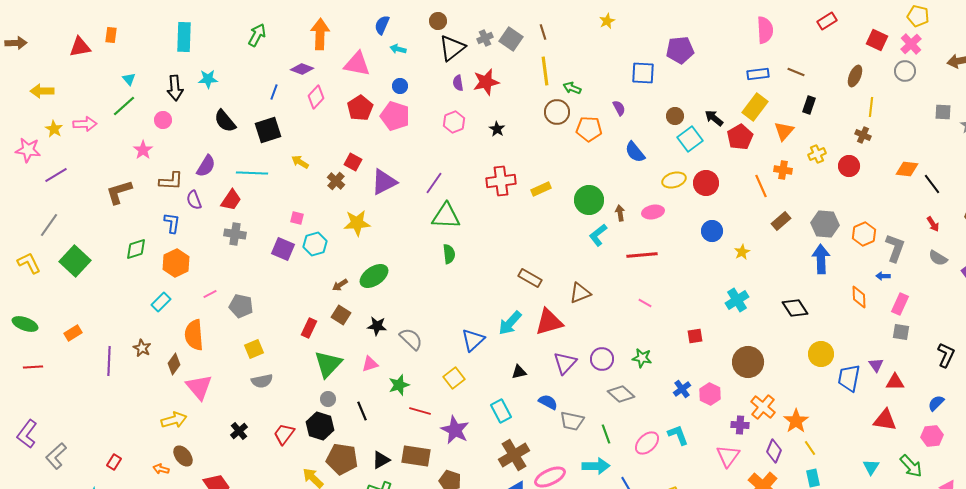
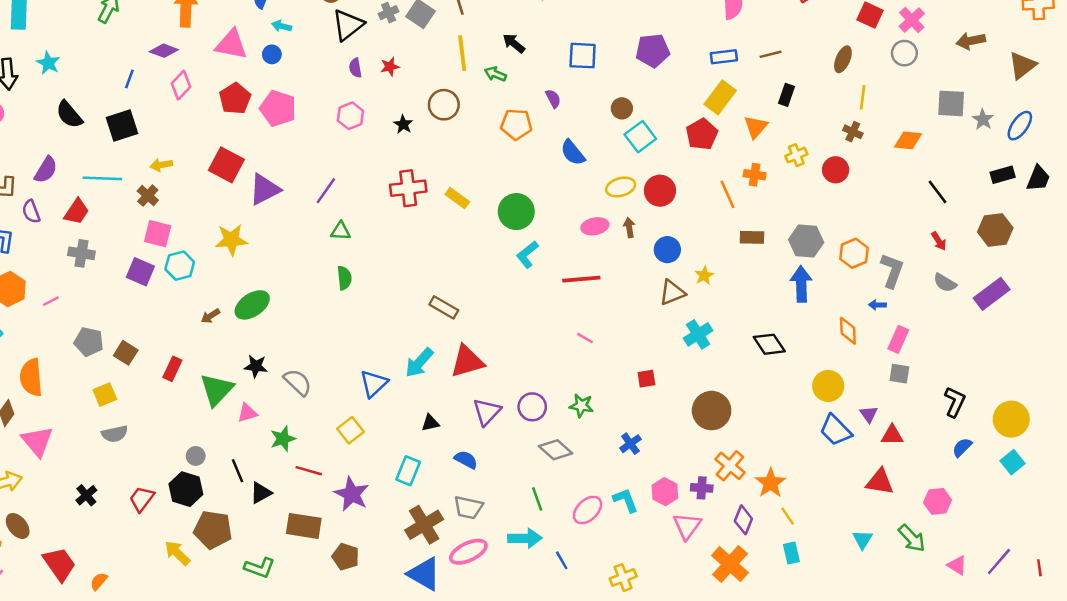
purple pentagon: (680, 50) -> (653, 51), moved
brown line: (796, 72) -> (770, 54), turned -36
cyan star: (208, 79) -> (48, 63), turned 30
red star: (486, 82) -> (390, 67), size x0.6
blue circle: (400, 86) -> (272, 54), moved
brown circle: (557, 112) -> (444, 105), moved
gray square: (943, 112) -> (951, 103), size x1.4
black arrow: (714, 118) -> (514, 43), moved
yellow arrow: (300, 162) -> (161, 165), turned -42
red square: (353, 162) -> (226, 165), size x1.6
orange diamond: (907, 169) -> (908, 140), moved
brown cross: (336, 181) -> (148, 196), moved
yellow rectangle: (541, 189) -> (457, 198), turned 60
brown arrow: (620, 213) -> (629, 228), moved
green triangle: (446, 216) -> (341, 231), size x0.6
pink square: (297, 218) -> (158, 234), size x1.6
brown rectangle: (781, 221) -> (752, 237), turned 42
brown triangle: (580, 293) -> (672, 293), moved
pink line: (210, 294) -> (51, 301), moved
brown square: (341, 315) -> (126, 353), moved
yellow circle: (821, 354) -> (828, 386), moved
green triangle: (328, 364) -> (217, 390), moved
blue trapezoid: (849, 378) -> (836, 430), turned -56
pink hexagon: (710, 394) -> (665, 492), moved
blue semicircle: (936, 403) -> (962, 447), moved
cyan rectangle: (501, 411) -> (408, 471), turned 50
gray trapezoid: (572, 421) -> (468, 508), moved
black triangle: (381, 460) -> (261, 493), moved

